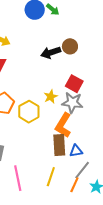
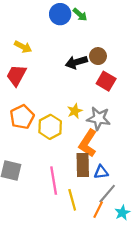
red square: (74, 84) -> (106, 81), moved
yellow line: (51, 177) -> (72, 200), turned -36
pink line: (18, 178) -> (54, 181), moved

